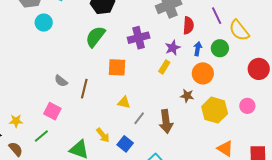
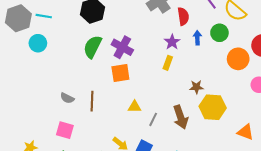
purple cross: (139, 38) -> (122, 47), moved, turned -35
orange circle: (203, 73) -> (238, 59), moved
yellow hexagon: (215, 110) -> (213, 107), moved

